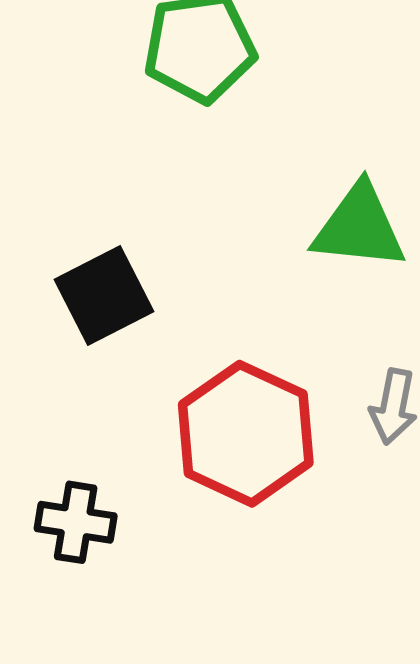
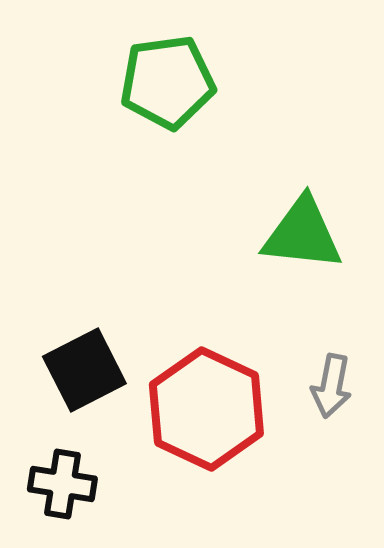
black square: (104, 295) -> (84, 370), moved

